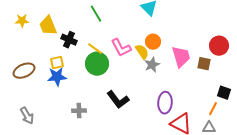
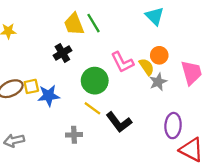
yellow trapezoid: (48, 26) -> (74, 24), moved
black cross: (69, 40) -> (62, 53), turned 35
yellow line: (95, 49) -> (92, 108), moved
yellow square: (57, 63) -> (31, 86), moved
gray arrow: (27, 116) -> (14, 141), turned 108

